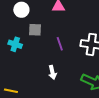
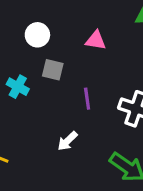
white arrow: (52, 72) -> (68, 141), turned 48

